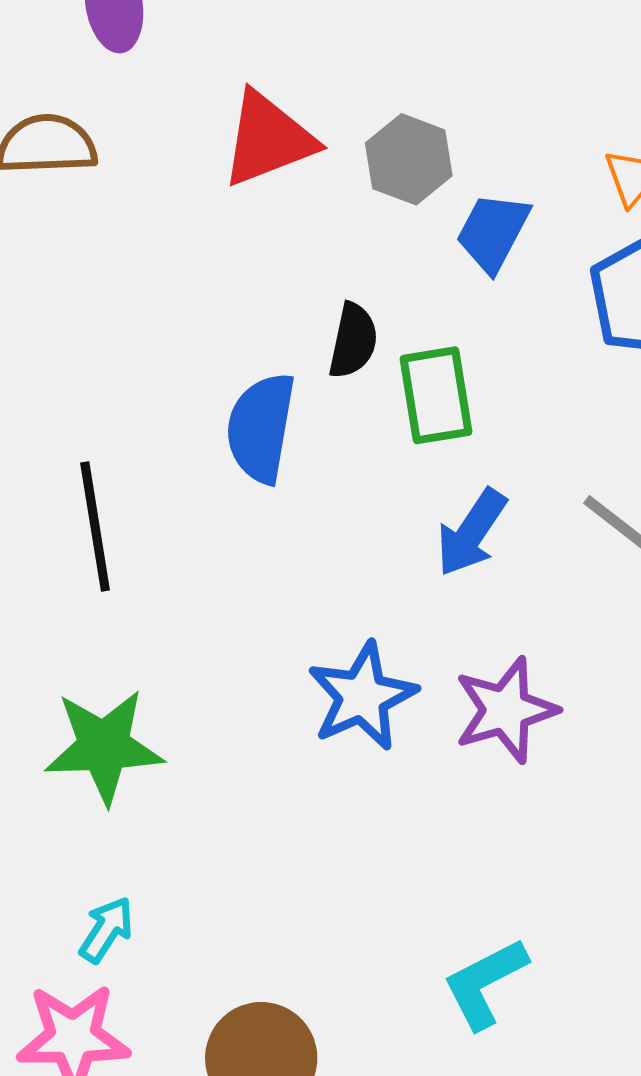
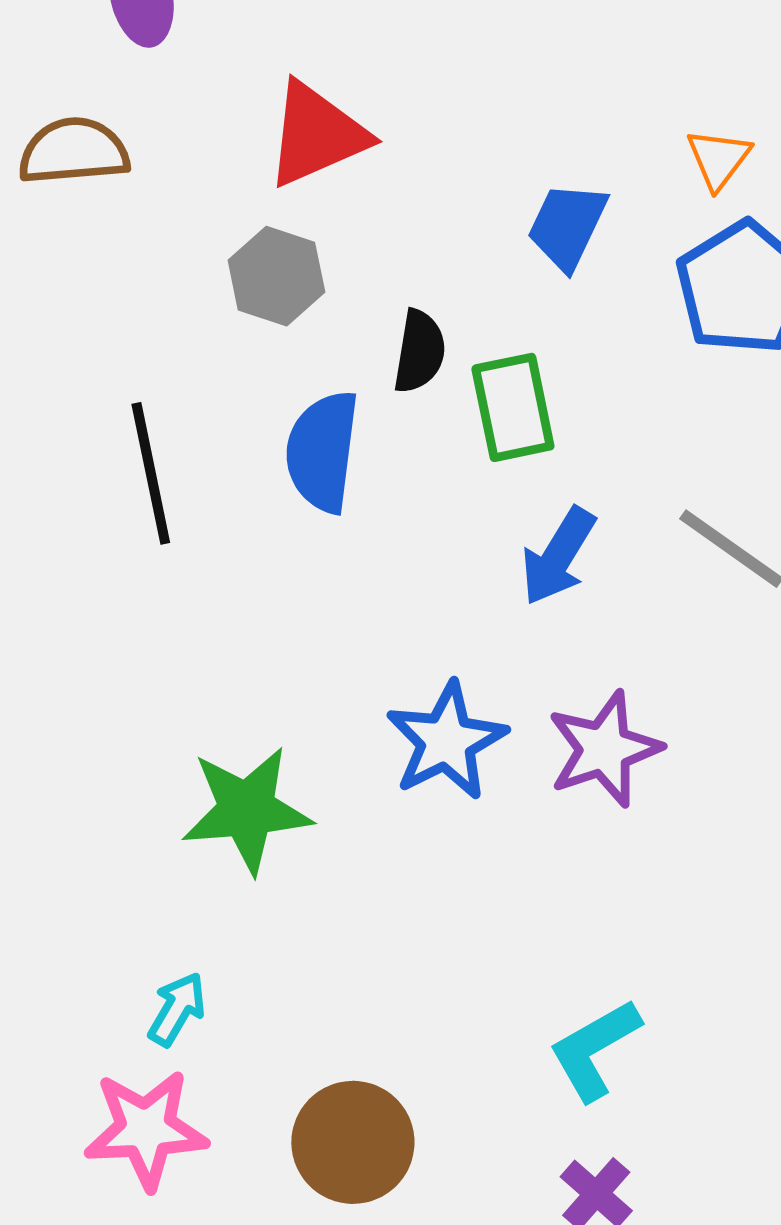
gray hexagon: (409, 159) -> (276, 276), moved
black line: (95, 527) -> (151, 473), moved
green star: (104, 747) -> (247, 810), moved

